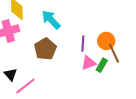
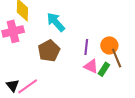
pink triangle: (89, 63) -> (91, 66), turned 42
black triangle: (10, 75) -> (13, 85), moved

